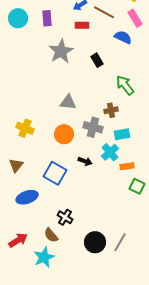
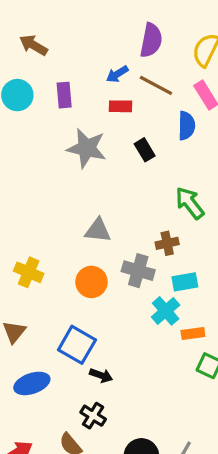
blue semicircle: (123, 37) -> (187, 126), turned 66
gray star: (61, 51) -> (87, 148), turned -30
black rectangle: (97, 60) -> (145, 150), moved
black arrow: (85, 161) -> (101, 375), moved

